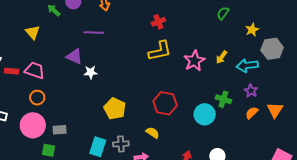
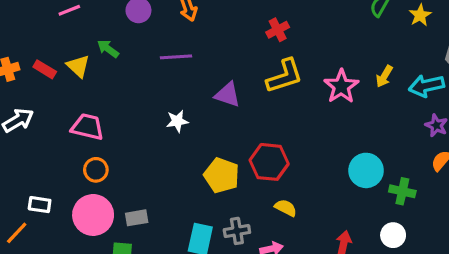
green arrow: (54, 10) -> (108, 49), moved
yellow star: (252, 30) -> (420, 15), moved
purple triangle: (74, 56) -> (228, 95), moved
red rectangle: (12, 71) -> (45, 69), moved, turned 32
green cross: (223, 99) -> (402, 191), moved
red hexagon: (165, 103) -> (269, 162), moved

